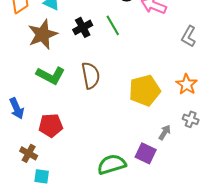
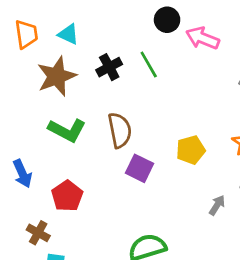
yellow pentagon: (145, 90) -> (191, 150), size x0.7
red pentagon: (51, 125) -> (67, 196), turned -30
purple square: (146, 153) -> (139, 168), moved

